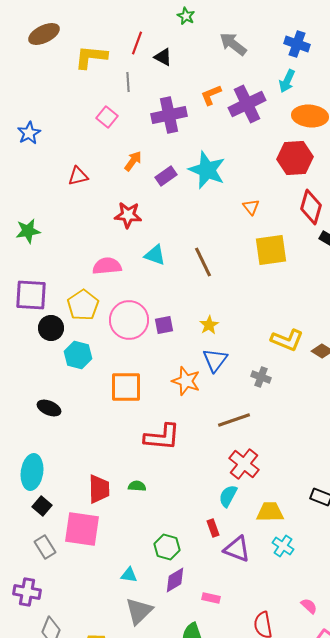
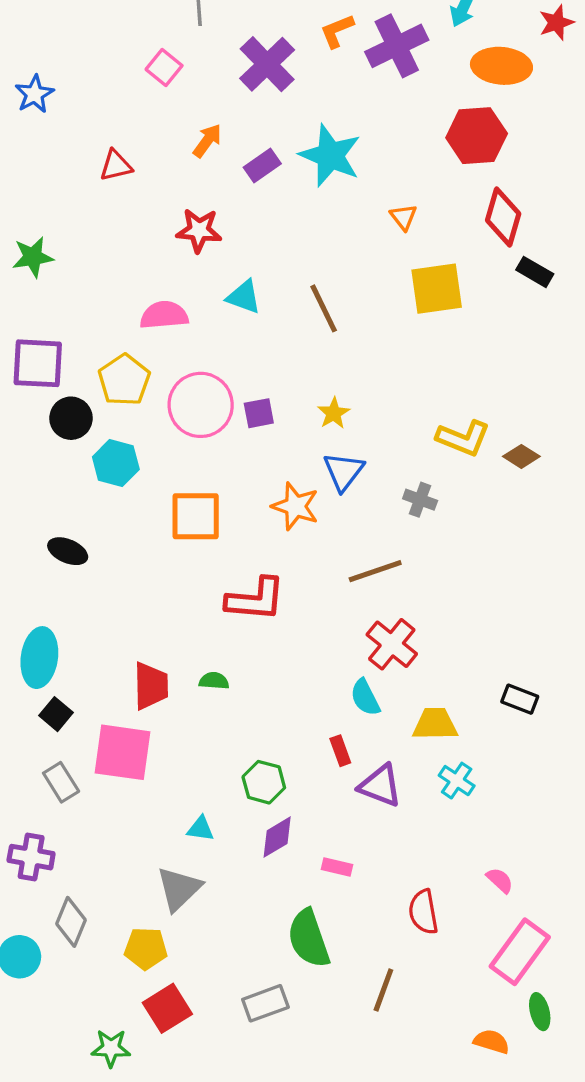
purple cross: (169, 115) -> (267, 64), turned -32
cyan semicircle: (228, 496) -> (365, 697), turned -55
gray triangle: (139, 611) -> (179, 889), moved

